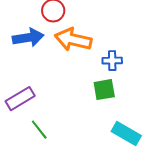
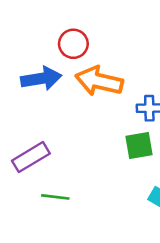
green line: (39, 130) -> (55, 197), turned -45

